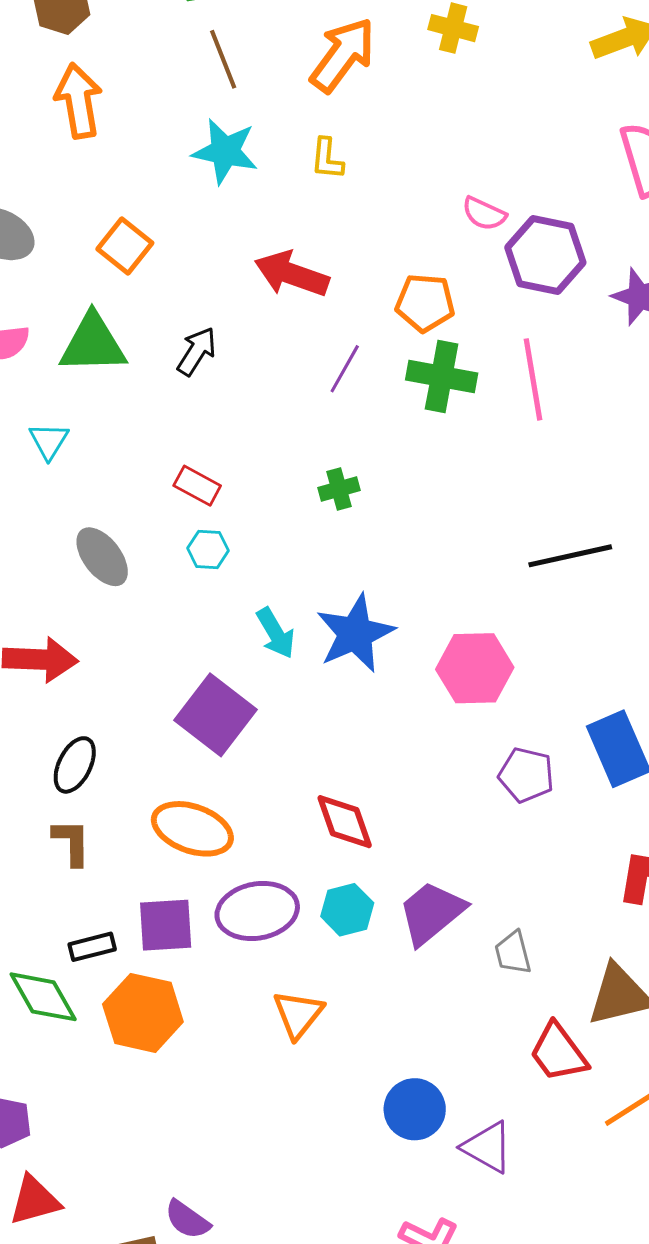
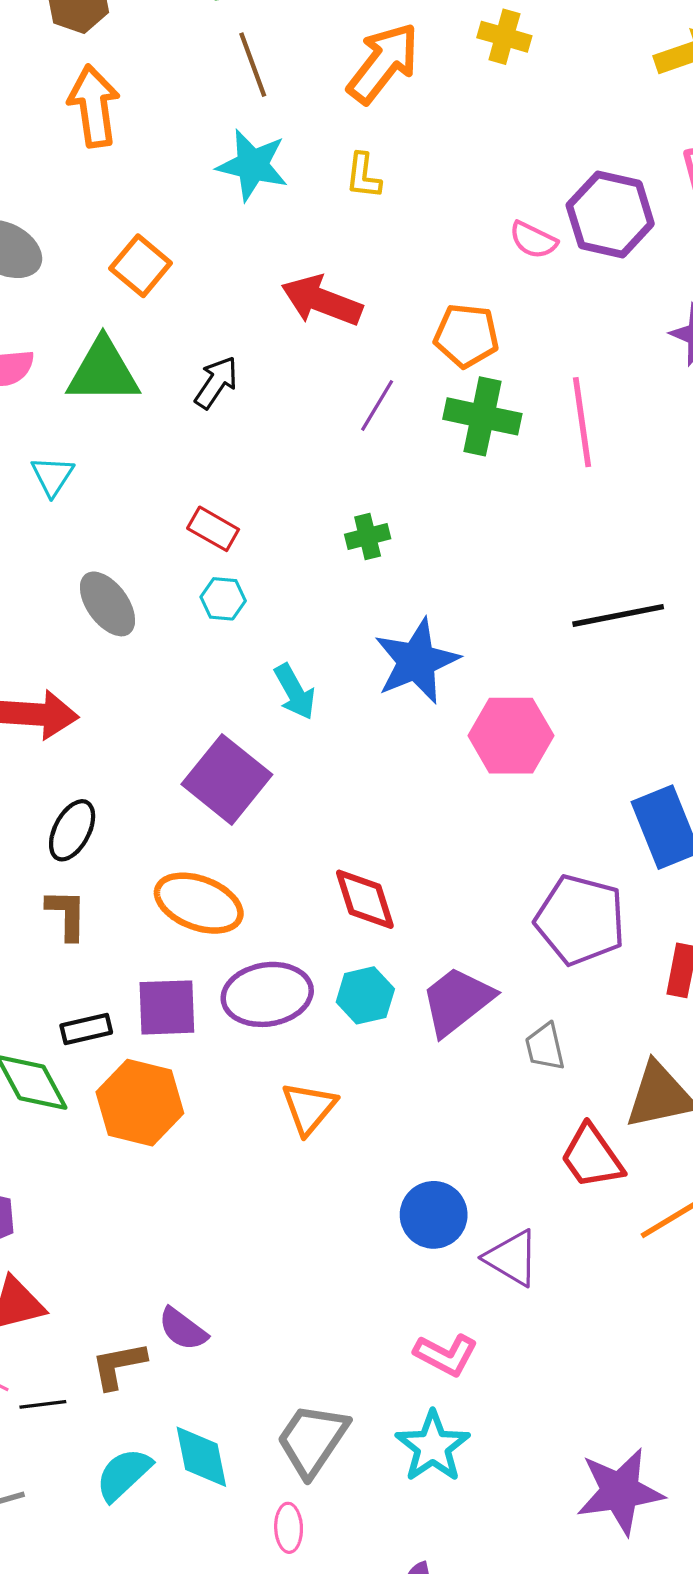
purple hexagon: (545, 255) -> (610, 214), moved
blue star: (355, 633) -> (417, 661), moved
purple pentagon: (526, 775) -> (580, 920), moved, size x1.5

